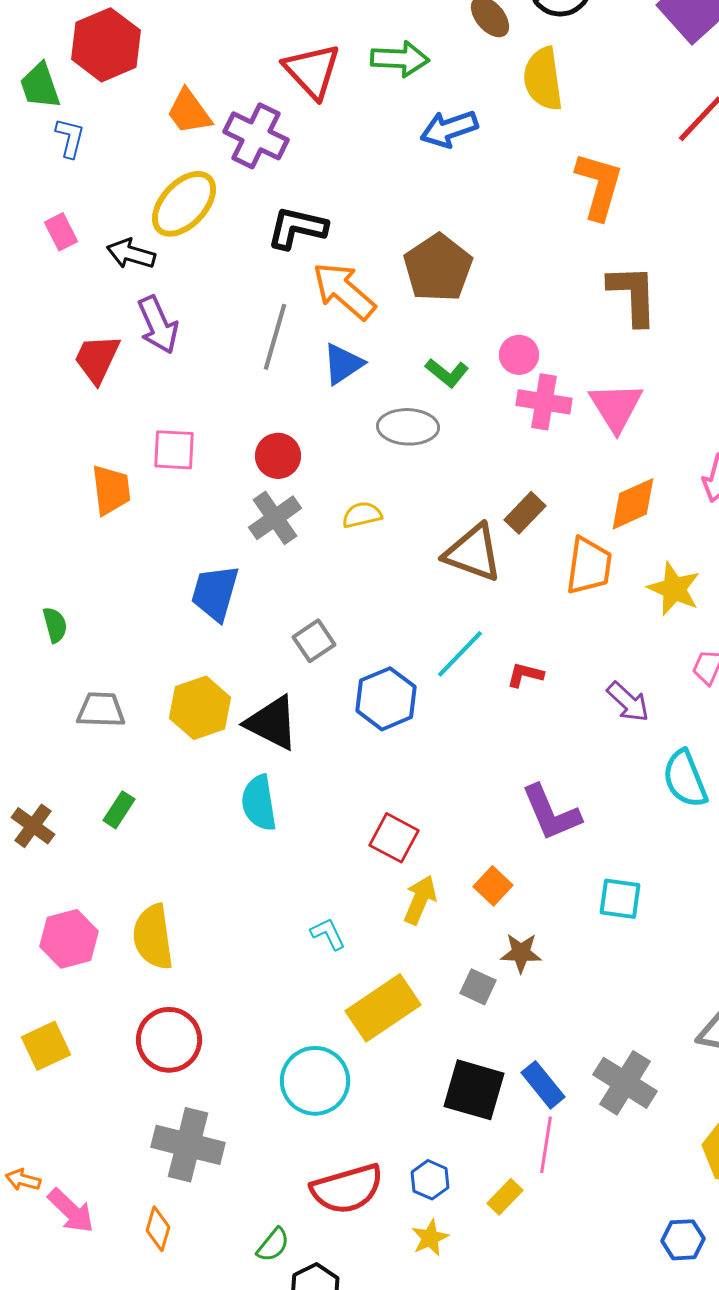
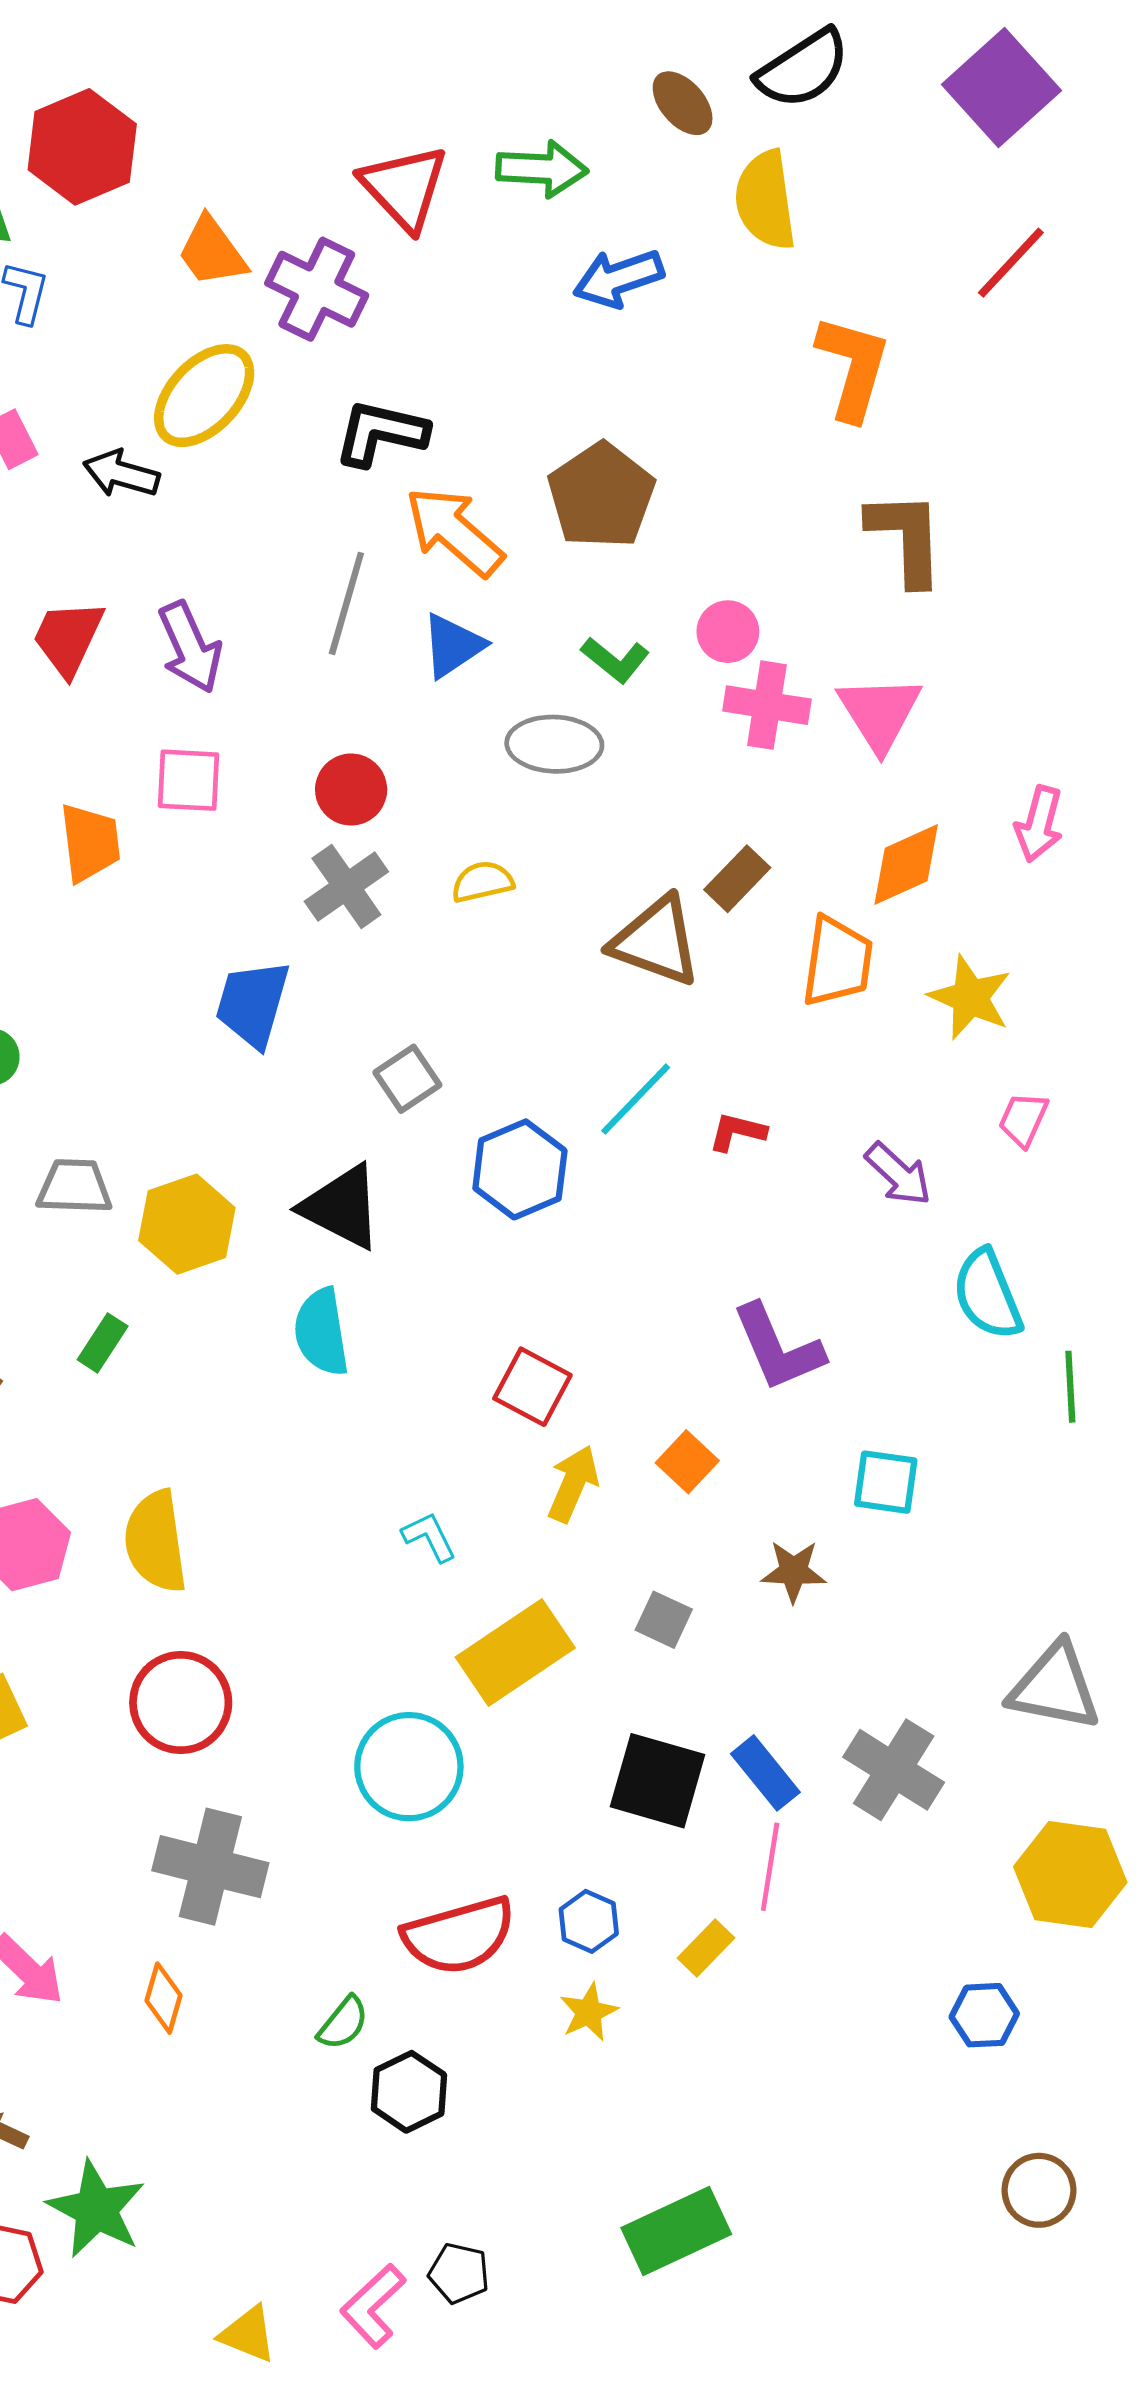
purple arrow: (158, 325) -> (190, 647), moved
yellow hexagon: (200, 708) -> (187, 1224), moved
brown star: (521, 953) -> (794, 1571), moved

